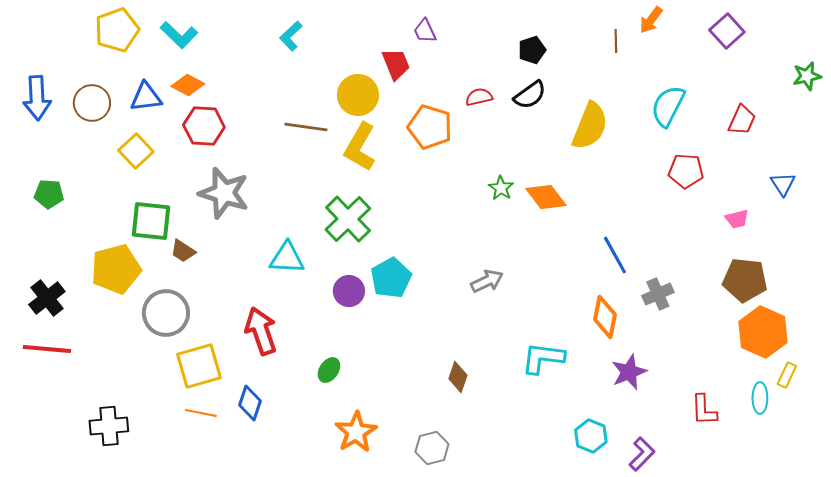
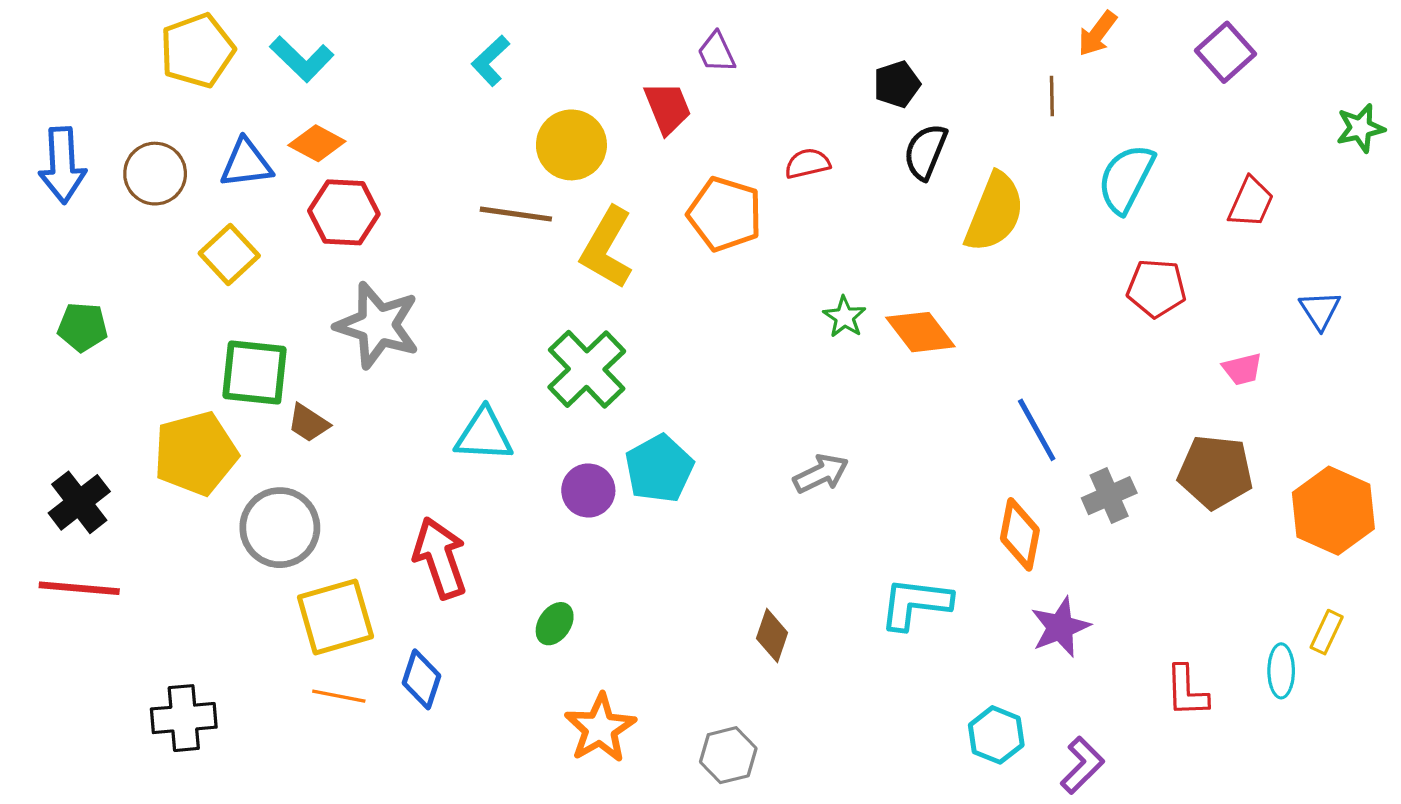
brown line: (616, 41) -> (1052, 96), moved
yellow circle: (358, 95) -> (571, 145), moved
black semicircle: (530, 95) -> (925, 152), moved, turned 148
brown pentagon: (745, 280) -> (1215, 472), moved
orange hexagon: (763, 332) -> (1333, 511), moved

